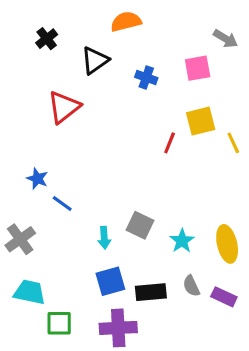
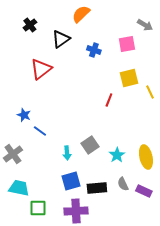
orange semicircle: (126, 22) -> (81, 14), turned -30
red line: (170, 143) -> (109, 100), moved
gray square: (140, 225) -> (90, 145), turned 30

